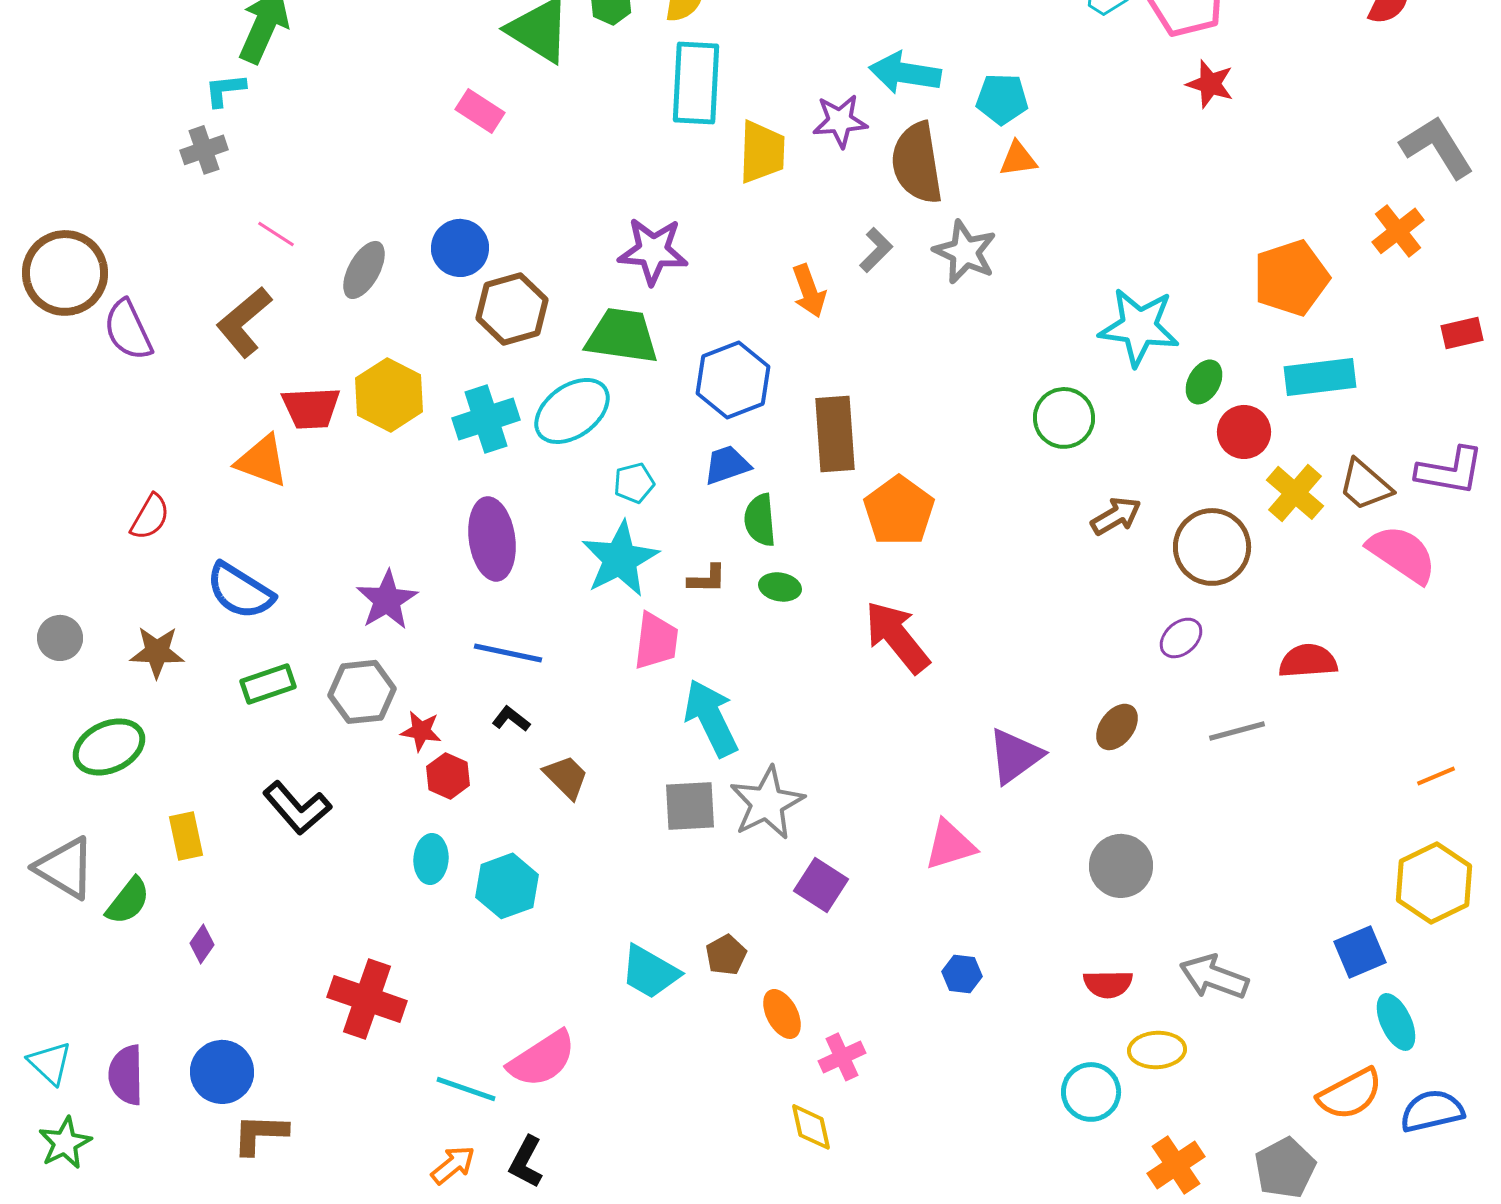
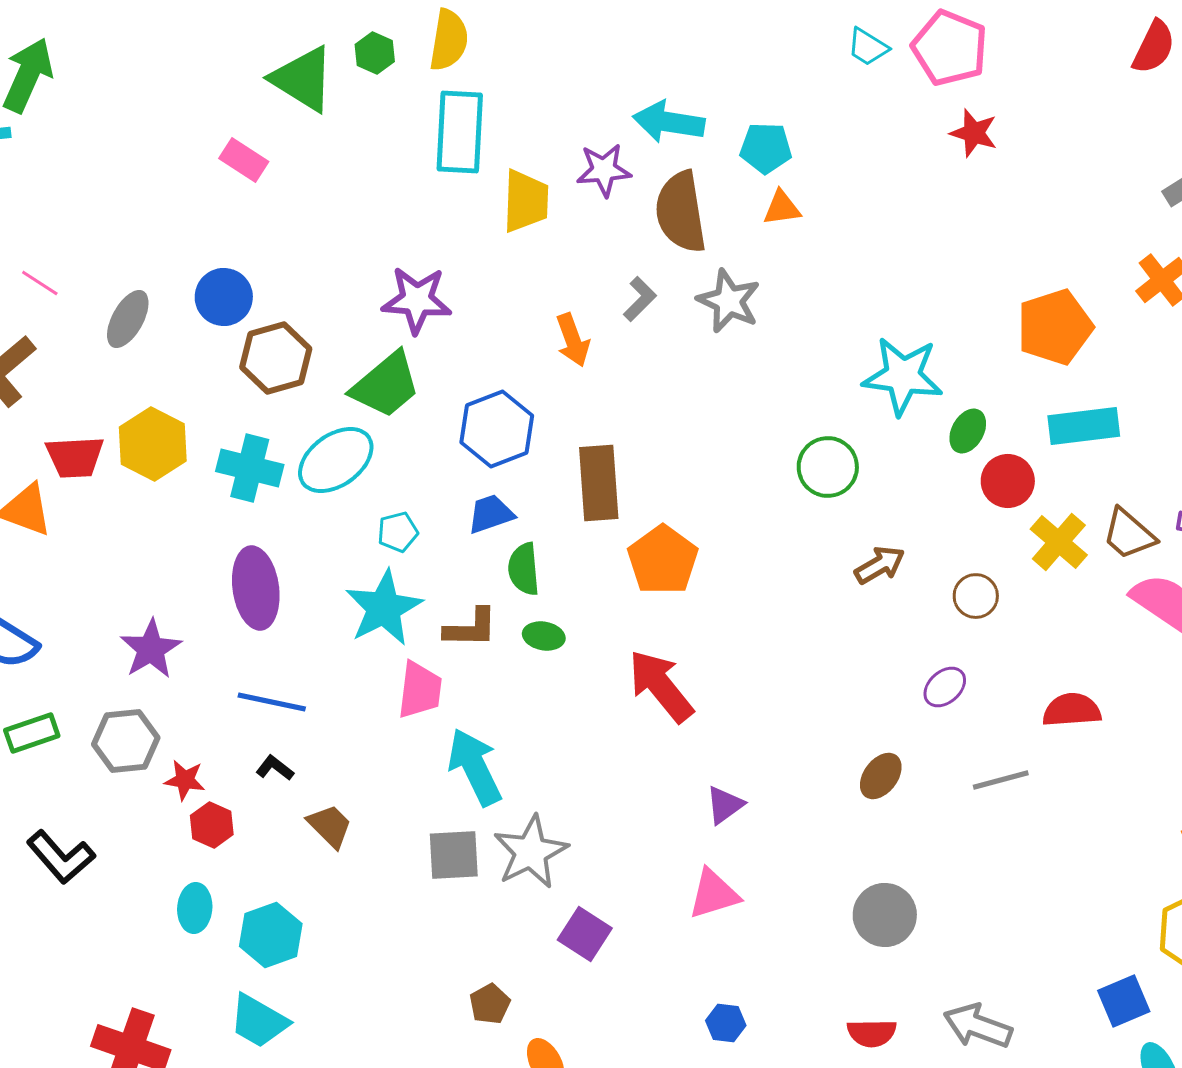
green trapezoid: (622, 336) -> (386, 385), turned 132
cyan cross: (486, 419) -> (250, 468), turned 32
brown circle: (1212, 547) -> (976, 596), size x0.6
brown L-shape: (707, 579) -> (471, 628), size x1.4
purple triangle: (1015, 756) -> (725, 805), moved, size x0.7
cyan trapezoid: (650, 972) -> (259, 1021), moved

